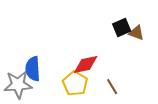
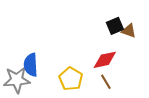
red diamond: (86, 64) -> (105, 60), moved

